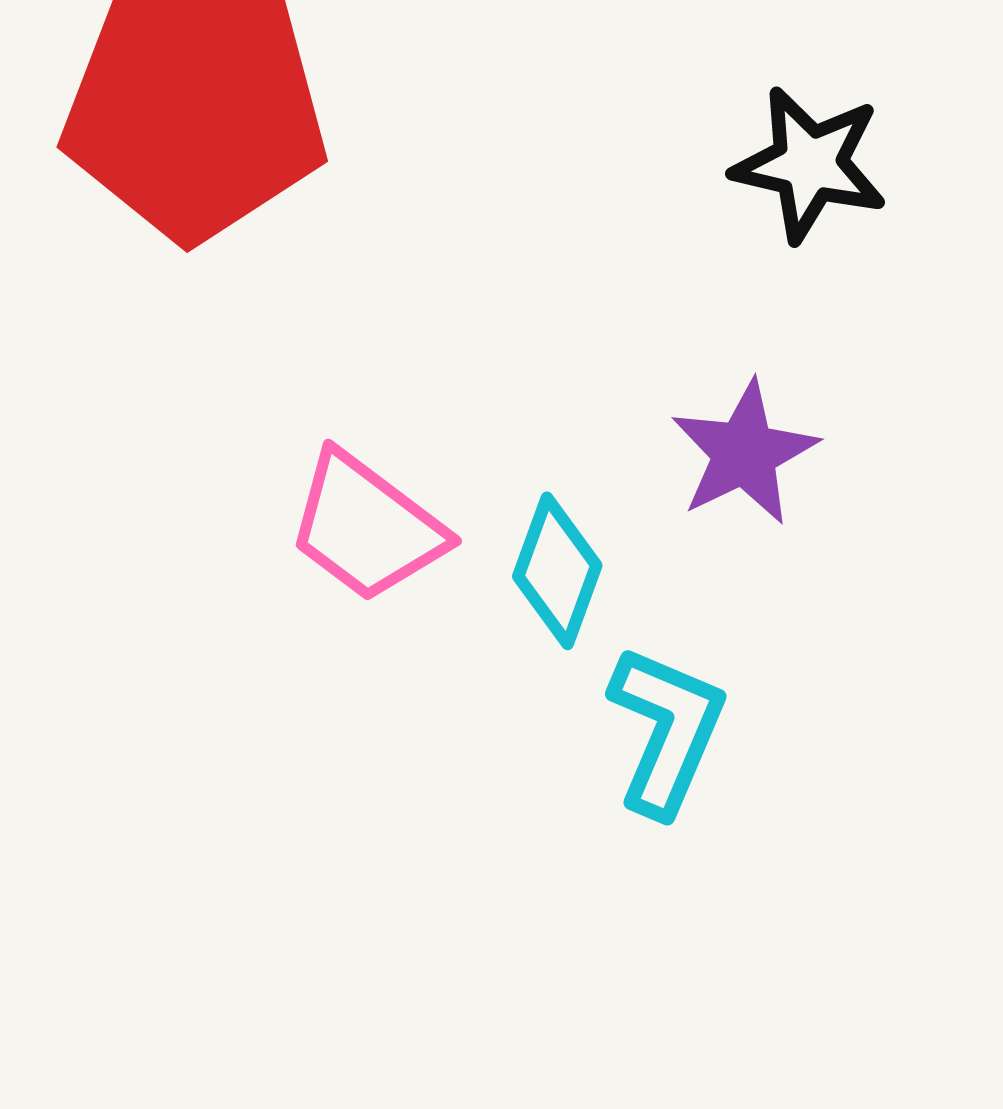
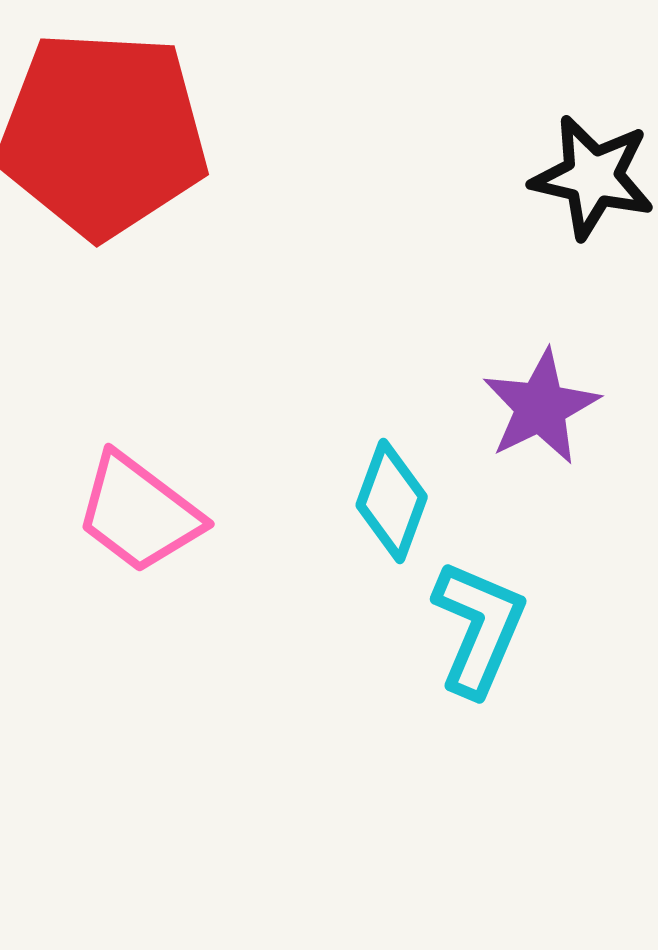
pink trapezoid: (366, 527) -> (139, 513), moved

